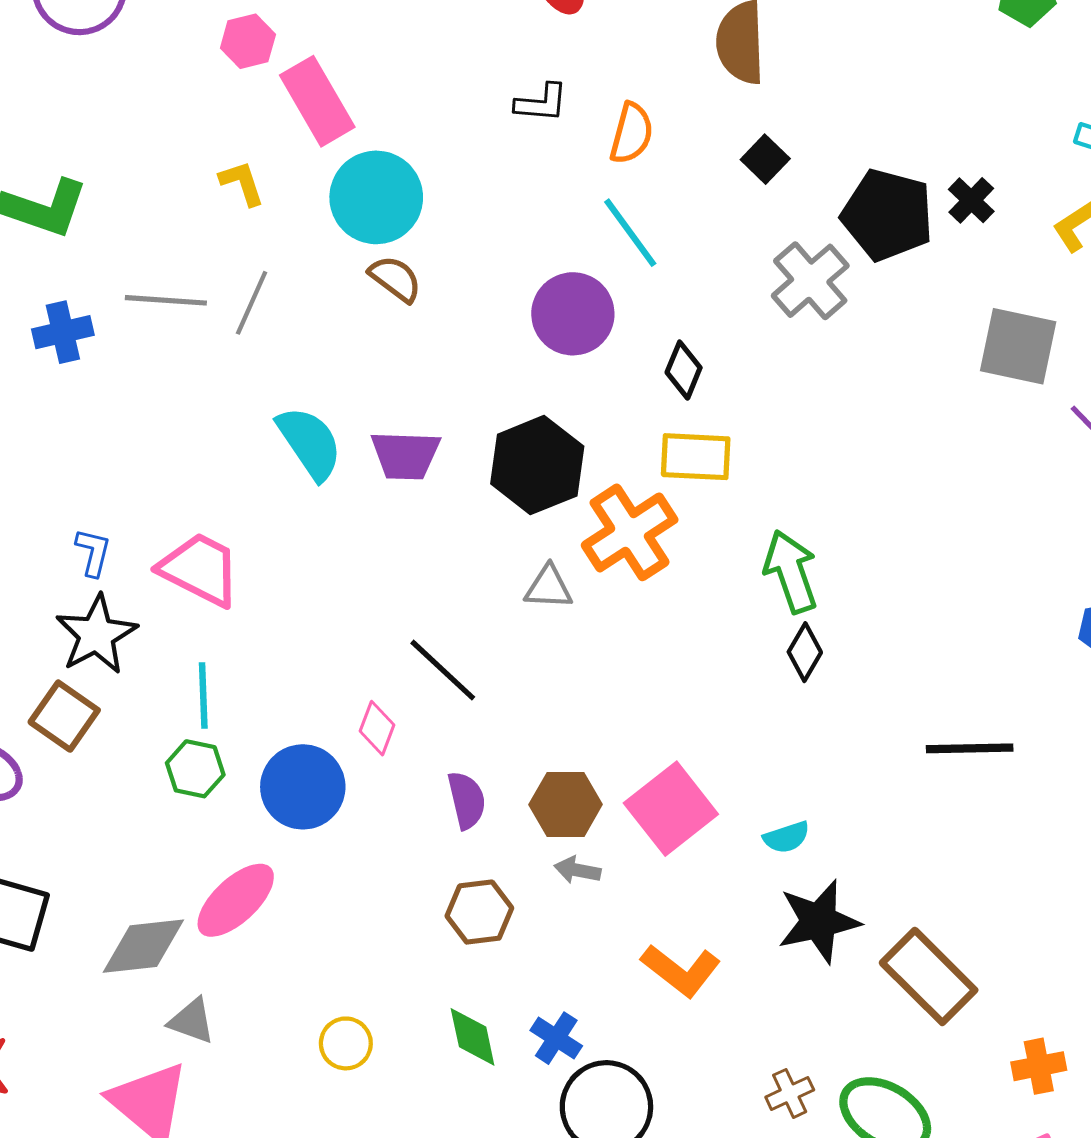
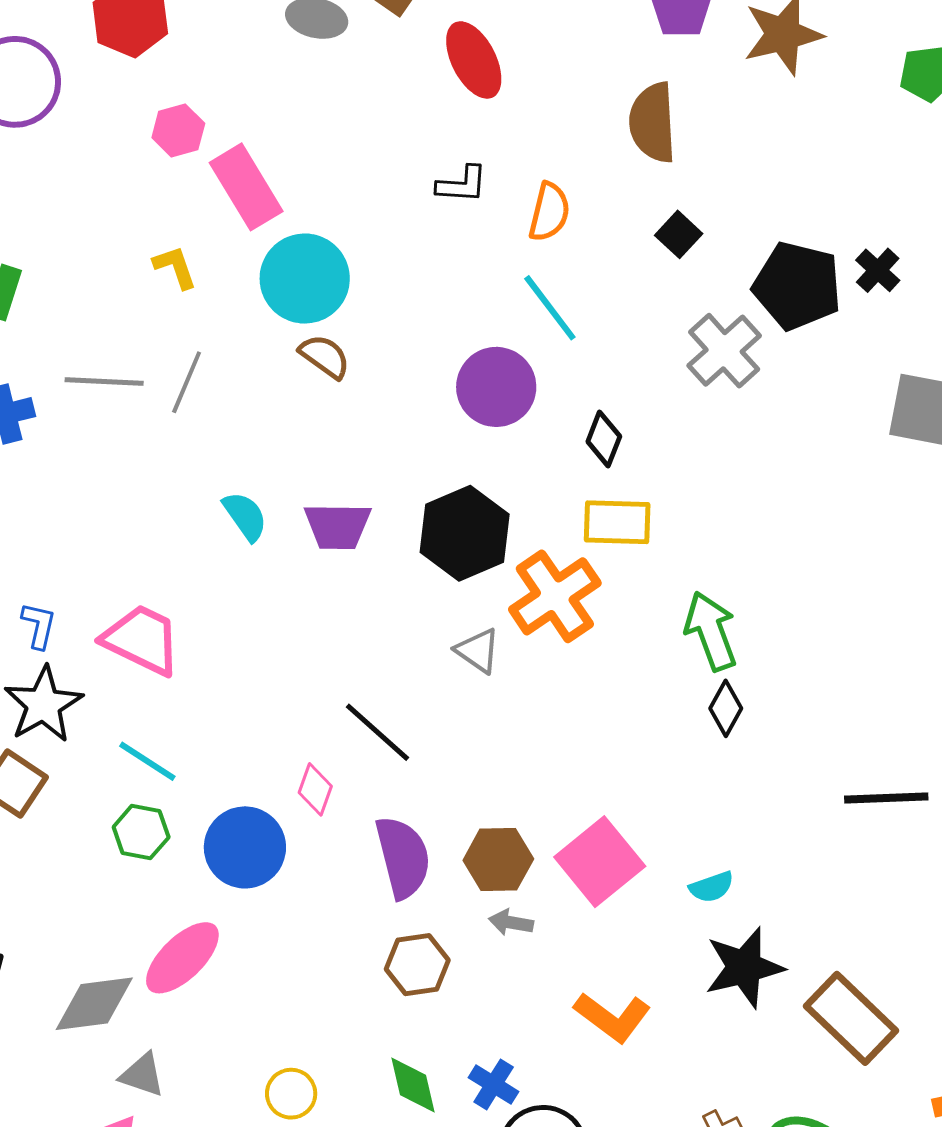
cyan semicircle: (310, 443) -> (245, 516), size x0.7
gray triangle: (549, 587) -> (478, 651), turned 33
cyan line: (203, 696) -> (147, 761), turned -54
purple semicircle: (467, 800) -> (403, 857), size x1.5

